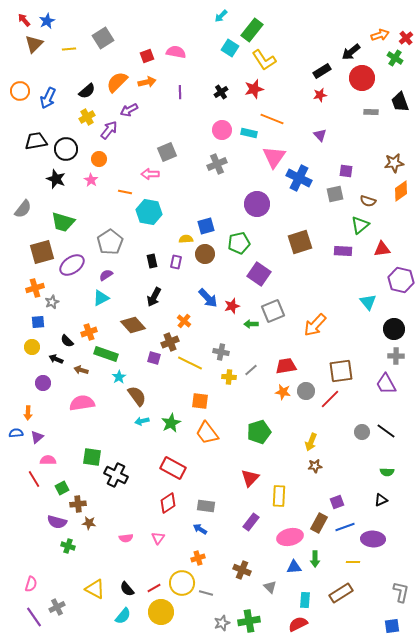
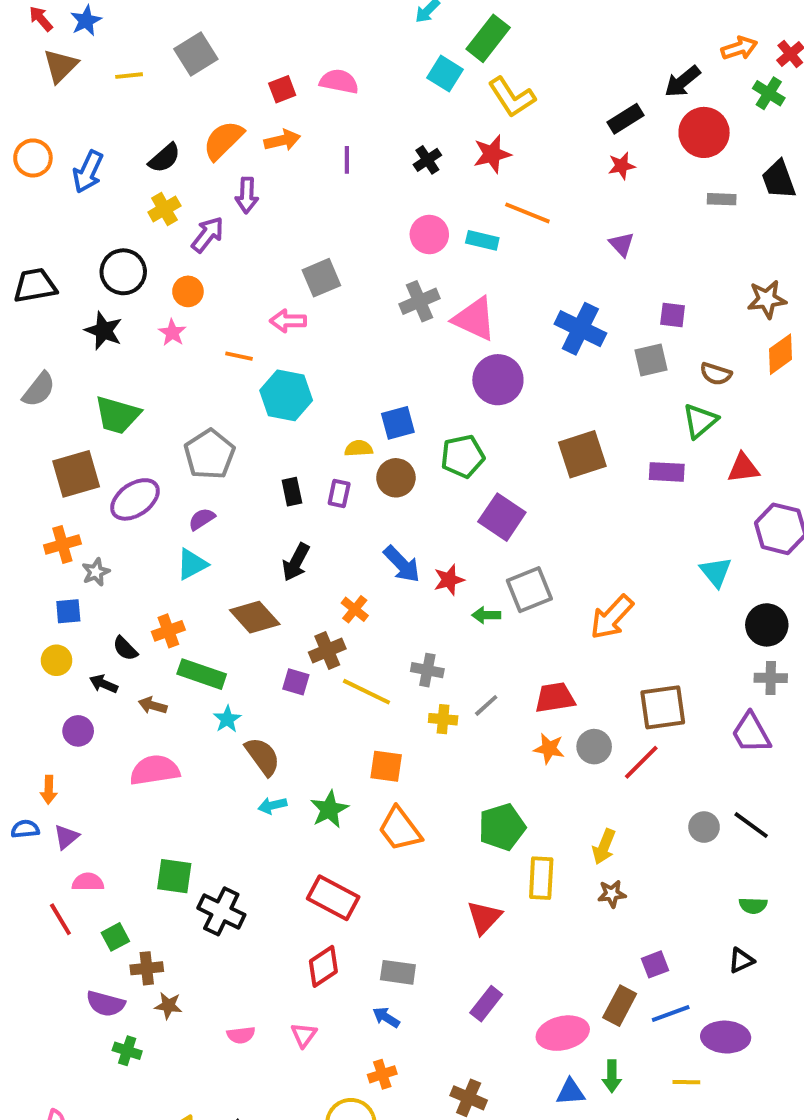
purple arrow: (129, 110) -> (247, 195), turned -60
black trapezoid: (36, 141) -> (35, 286), moved
pink triangle: (274, 157) -> (474, 319), moved, turned -40
yellow rectangle: (279, 496) -> (541, 878), moved

